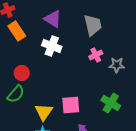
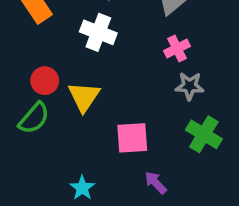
gray star: (117, 65) -> (190, 86), moved
yellow triangle: (44, 112) -> (84, 97), moved

